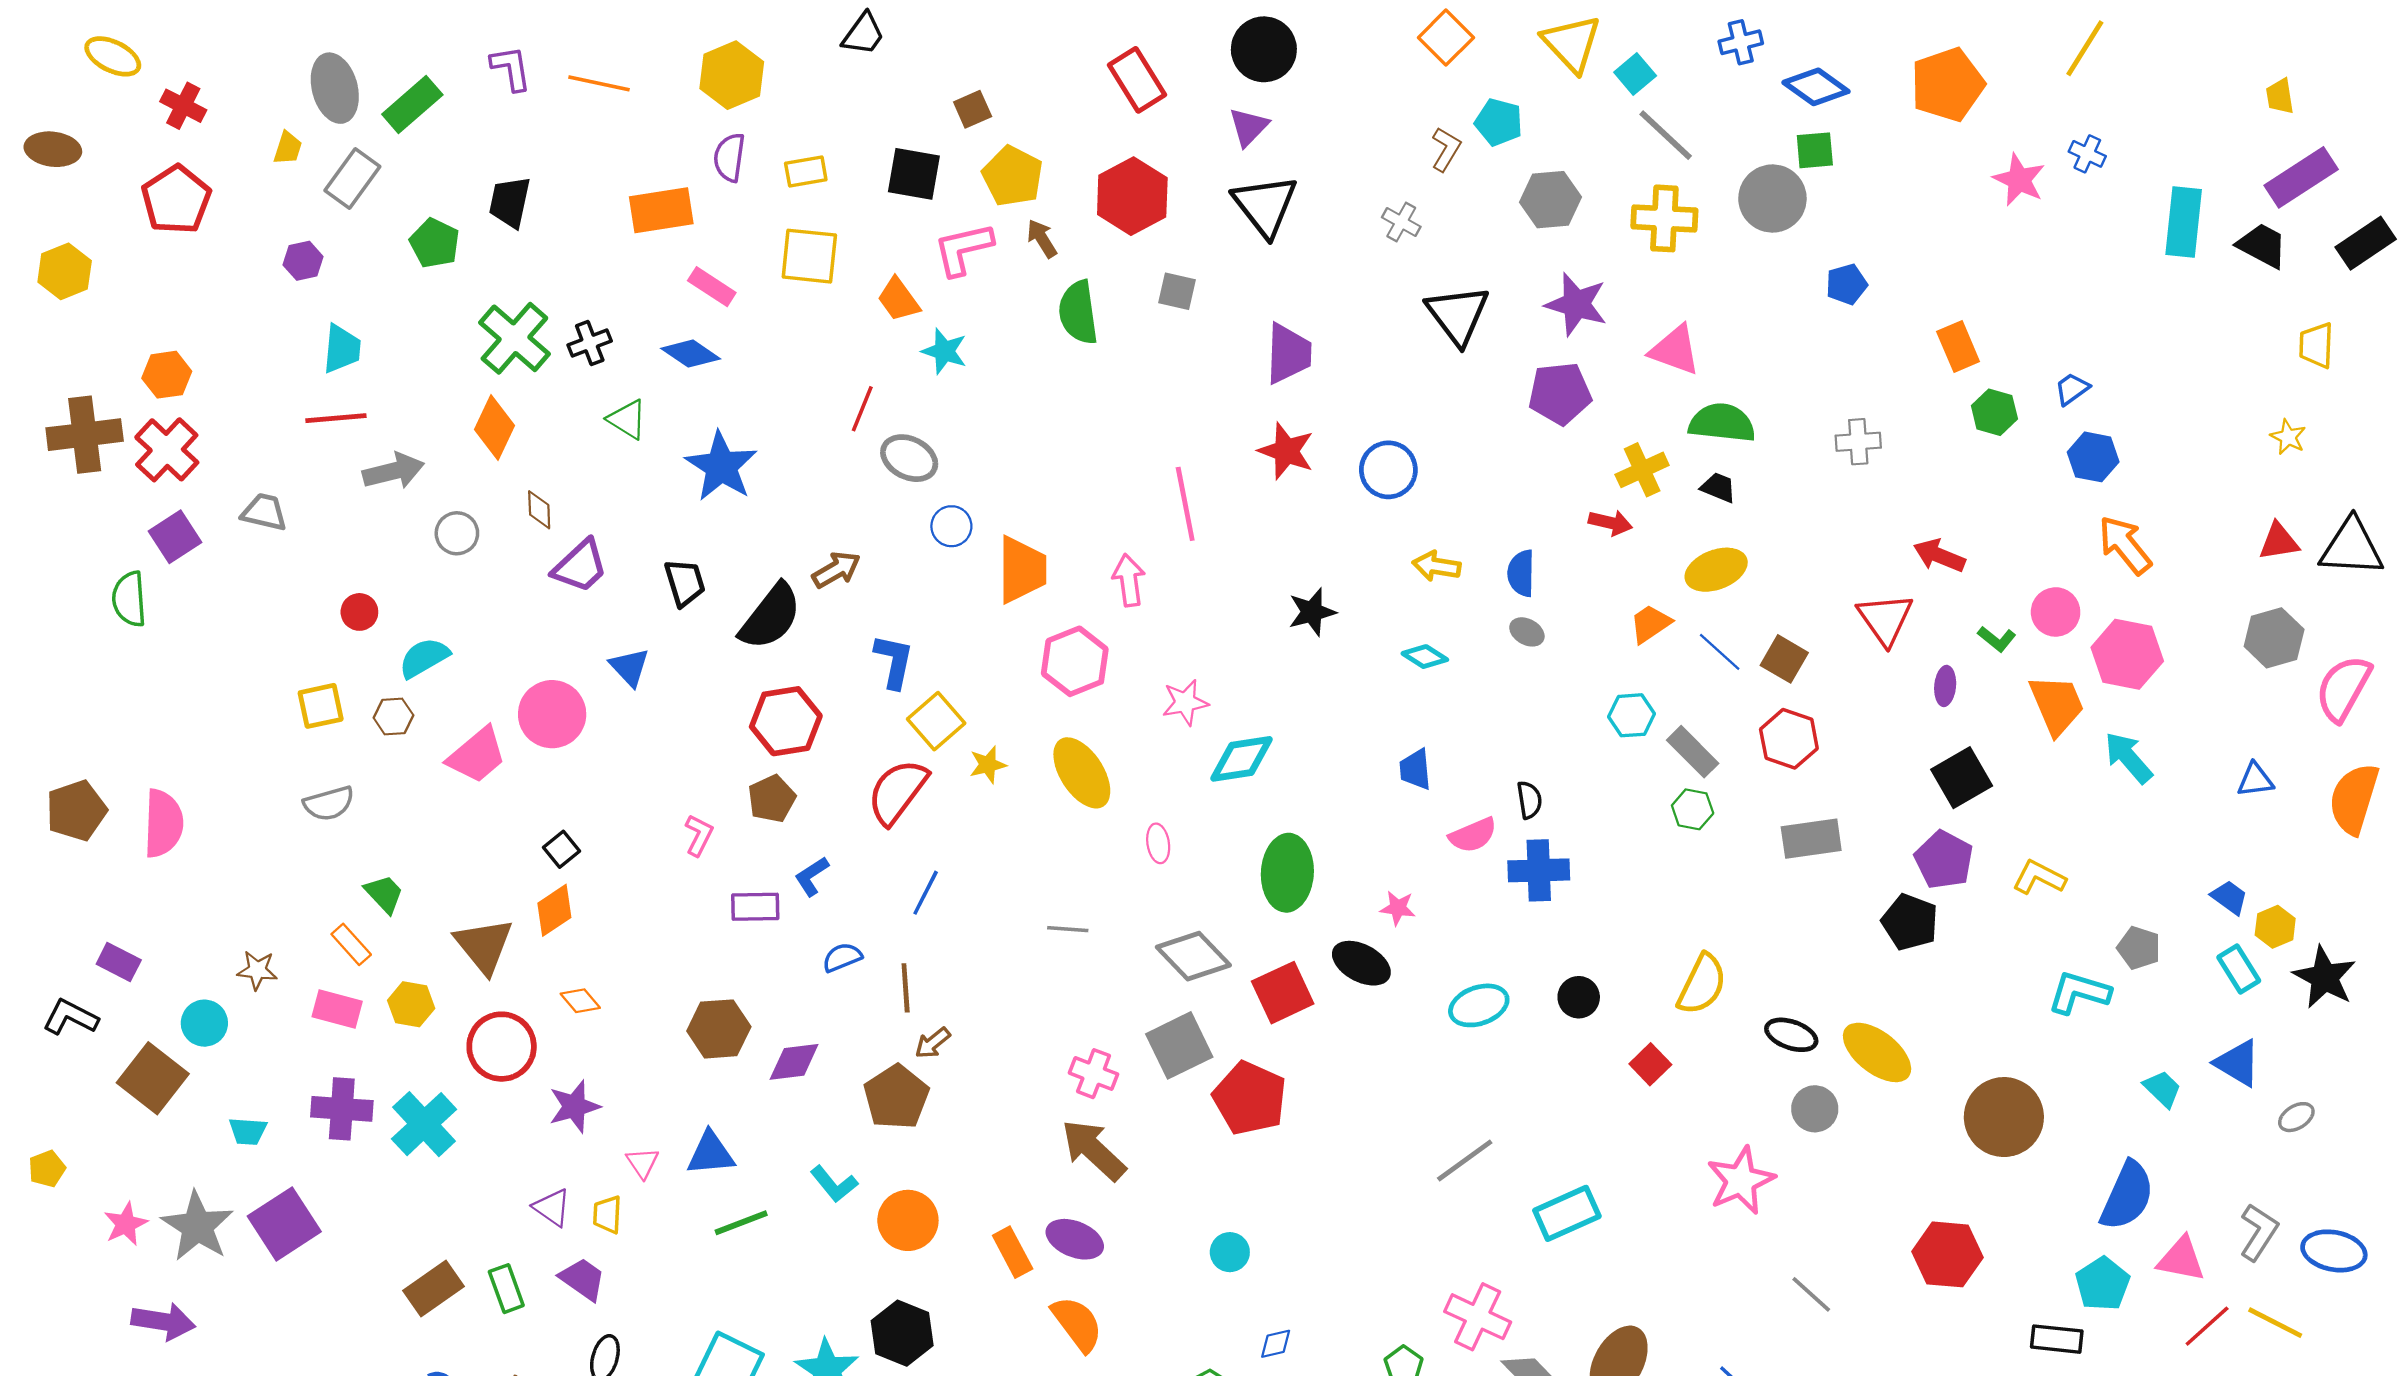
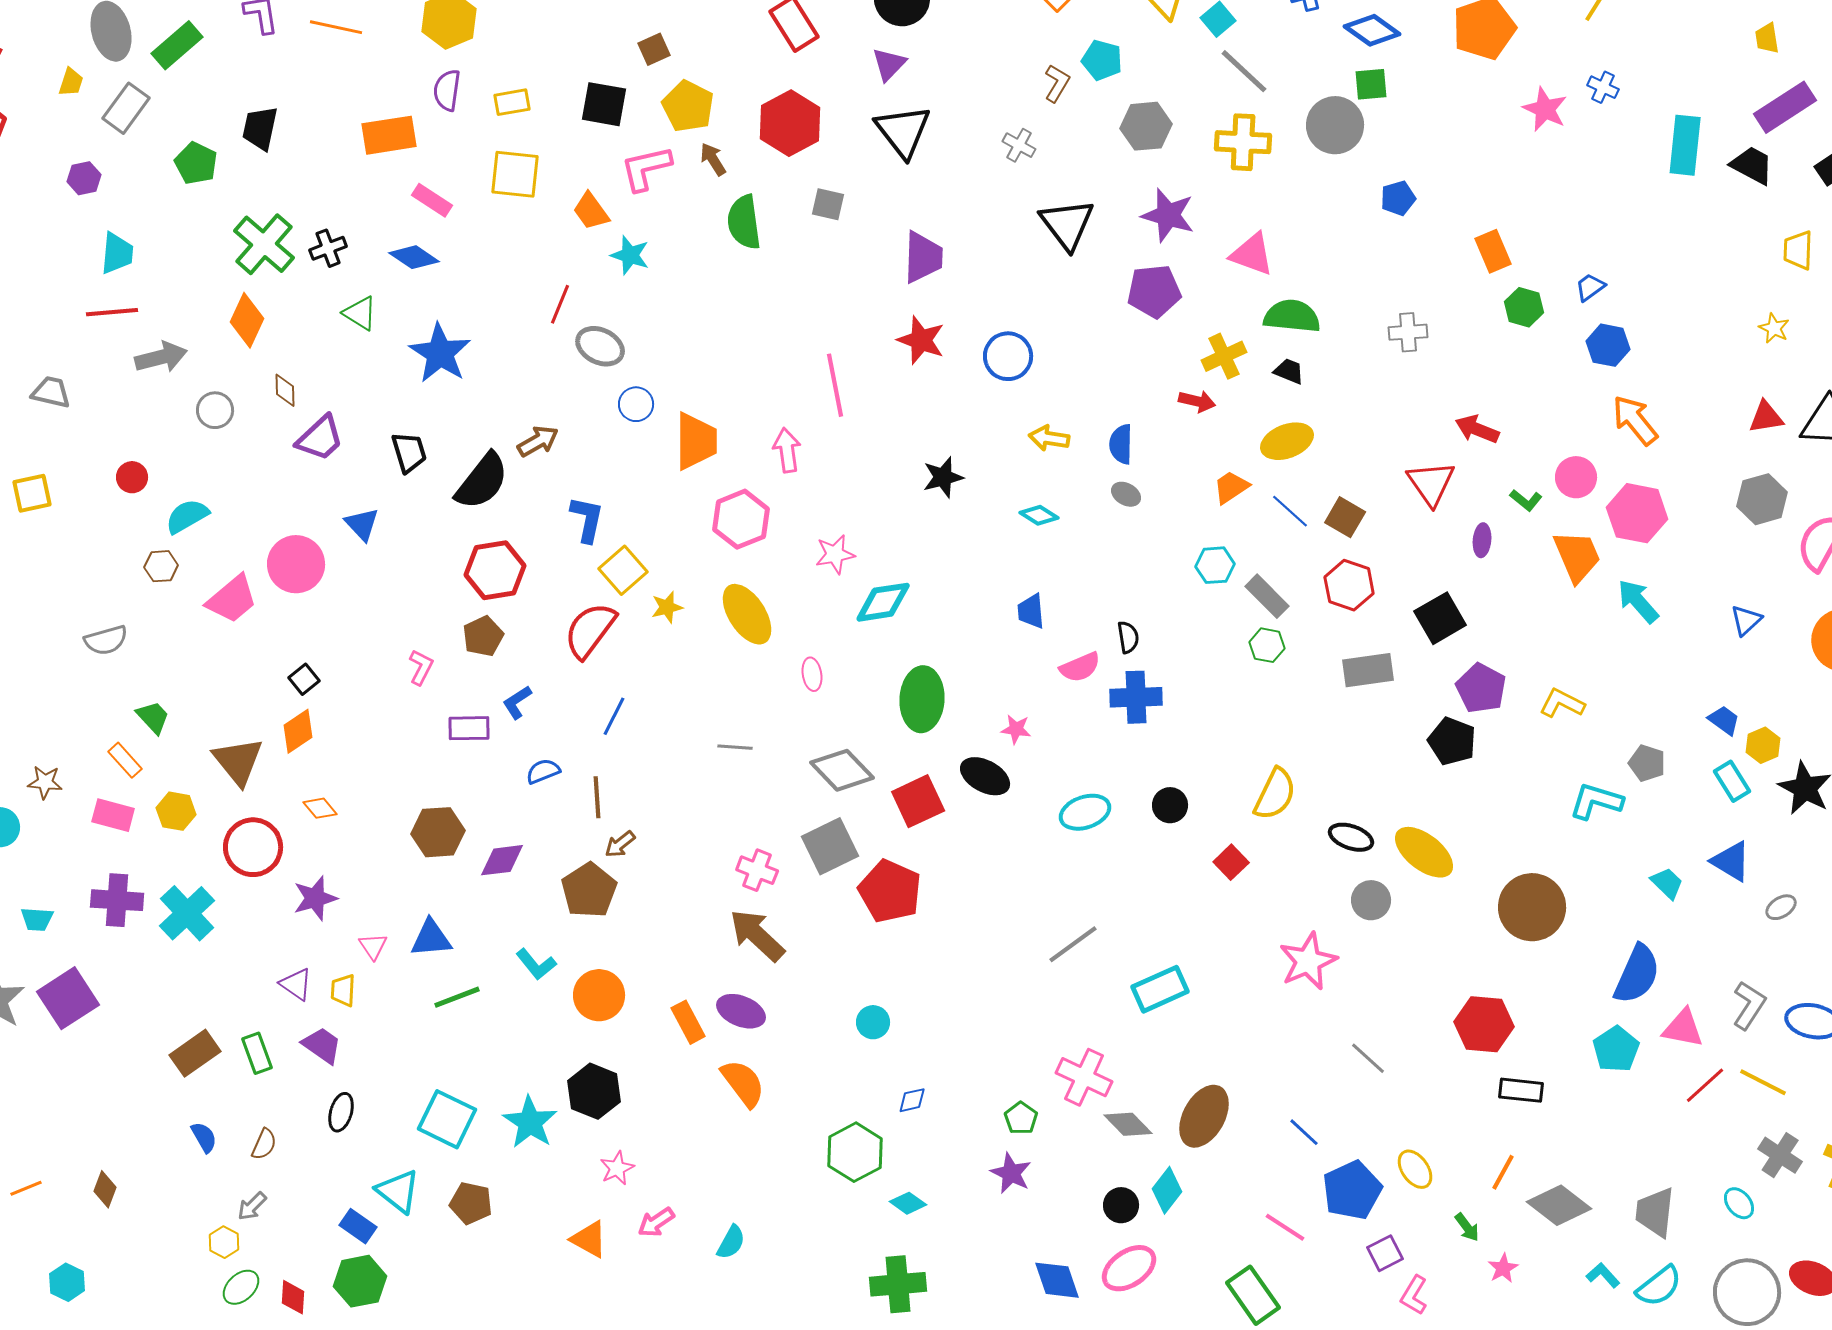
yellow square: (321, 706) -> (32, 493), moved
black square: (1962, 778) -> (1440, 618), moved
blue triangle: (2255, 780) -> (1746, 620), turned -36
black rectangle: (2057, 1339) -> (1521, 1090), moved

